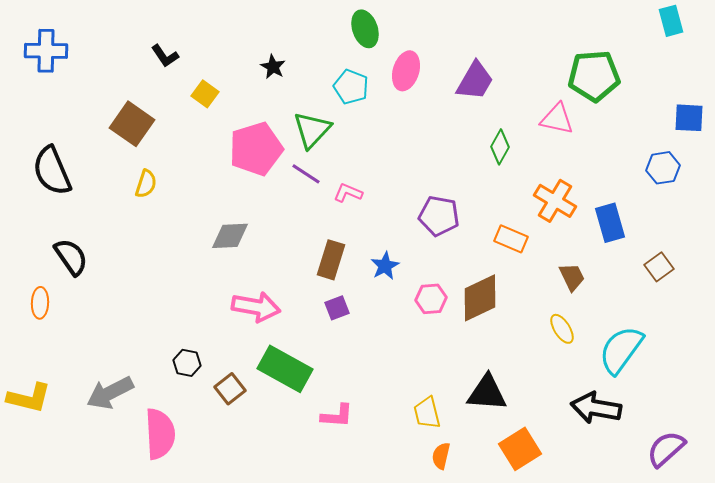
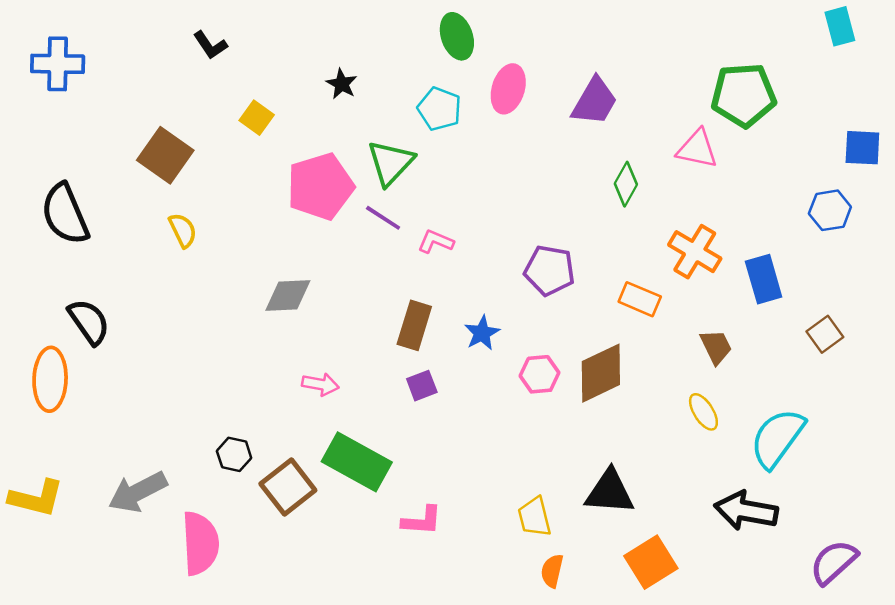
black L-shape: (165, 56) -> (210, 45), moved
yellow semicircle: (146, 184) -> (183, 230), turned -44
orange ellipse: (40, 303) -> (50, 379), size x1.6
pink arrow: (256, 307) -> (320, 384), size x0.6
brown square: (230, 389) -> (288, 487), size x1.4

